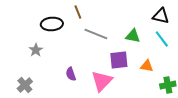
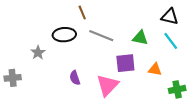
black ellipse: (52, 24) -> (64, 35), moved
gray cross: (25, 85) -> (13, 78), moved, turned 35

